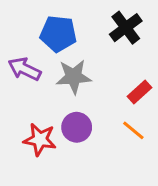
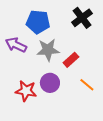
red rectangle: (140, 92) -> (71, 60), moved

